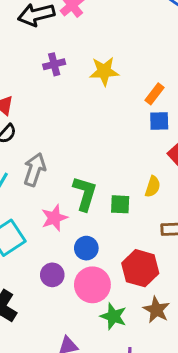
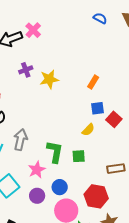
yellow star: (104, 71) -> (49, 79), moved
blue square: (159, 121) -> (98, 108), moved
yellow semicircle: (153, 187) -> (88, 130), moved, turned 32
purple circle: (52, 275) -> (37, 196), moved

